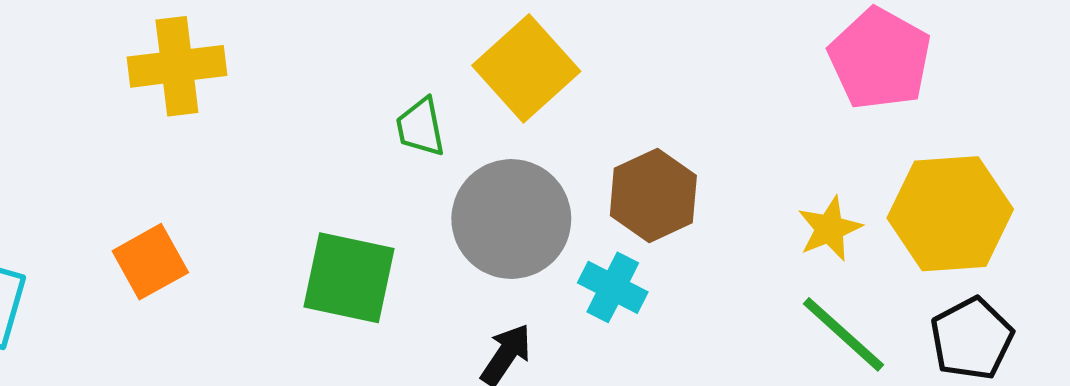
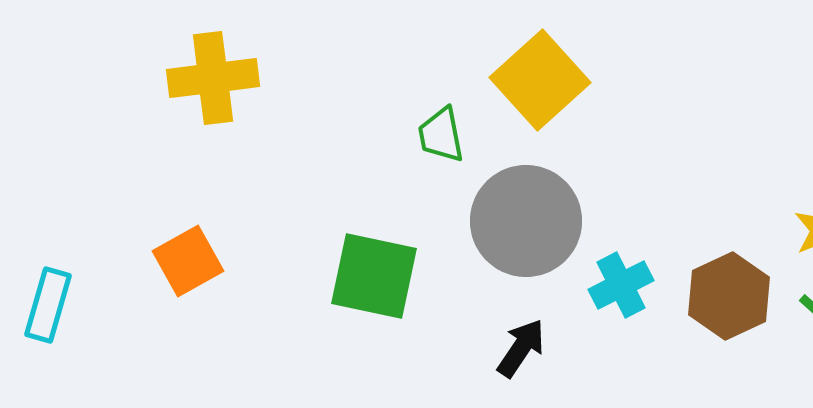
brown hexagon: (653, 196) -> (729, 296), moved
cyan cross: (613, 287) -> (621, 285), turned 36

